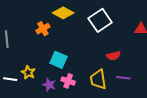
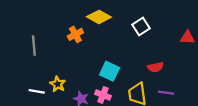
white square: (100, 20) -> (141, 27), size x0.7
cyan square: (58, 60) -> (110, 71), moved

